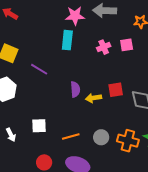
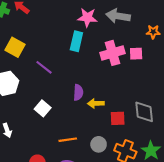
pink cross: (104, 47) -> (112, 53), size x1.6
red square: (116, 90) -> (118, 118), moved
white square: (39, 126) -> (43, 108), moved, turned 35

